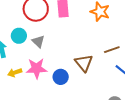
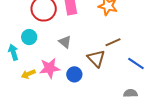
gray triangle: (38, 41) -> (65, 42), moved
brown line: (112, 50) -> (113, 42), moved

